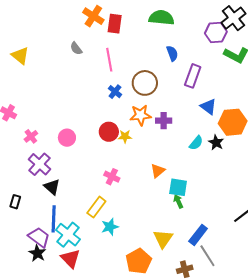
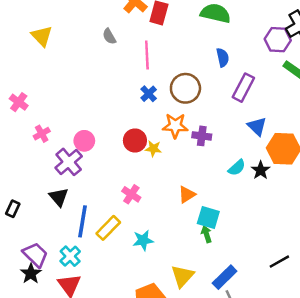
purple cross: (40, 164) -> (69, 162), moved
blue line: (54, 219) -> (82, 221), moved
cyan star: (110, 227) -> (143, 240), moved
cyan cross: (68, 235) -> (70, 256), size x0.7

